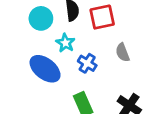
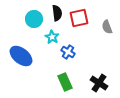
gray semicircle: (123, 52) -> (107, 27), moved
blue ellipse: (45, 69) -> (21, 56), moved

